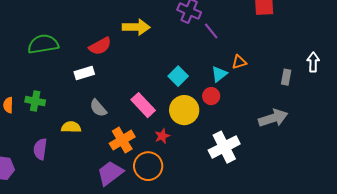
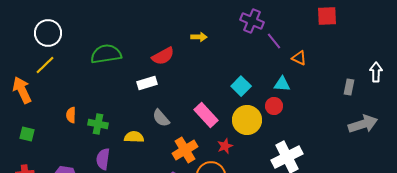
yellow arrow: (136, 27) -> (199, 37), size x0.6
orange triangle: (239, 62) -> (299, 58), moved, turned 42
cyan triangle: (219, 74) -> (282, 84), turned 42
green cross: (35, 101) -> (98, 124), moved
gray arrow: (273, 118) -> (363, 124), moved

